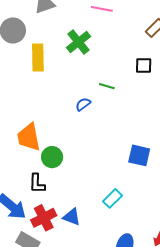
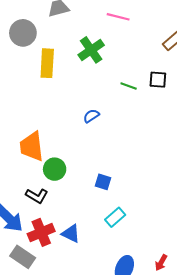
green line: (107, 86) -> (129, 86), moved
blue square: (139, 155) -> (103, 182), moved, size x0.7
black L-shape: (37, 184) -> (37, 196), turned -65

